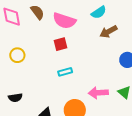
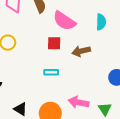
cyan semicircle: (99, 12) -> (101, 22), turned -70
brown arrow: (109, 32) -> (81, 51), moved

